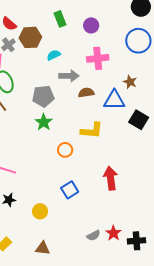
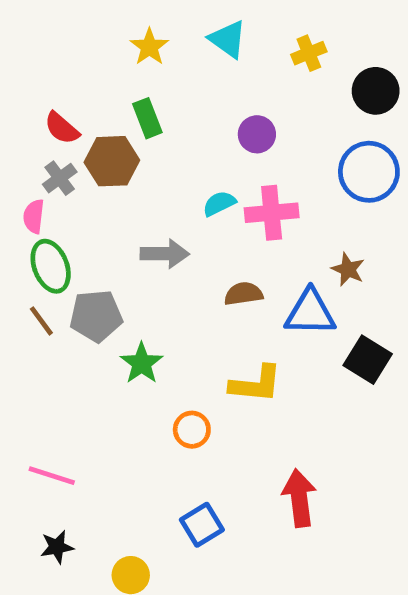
green rectangle: (60, 19) -> (147, 118), moved
cyan semicircle: (54, 55) -> (219, 203), moved
gray arrow: (69, 76) -> (165, 254), moved
gray pentagon: (43, 96) -> (96, 316), moved

